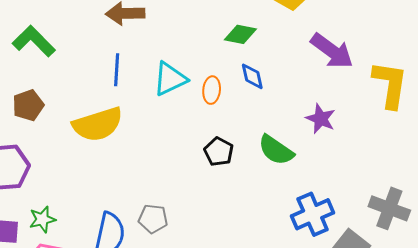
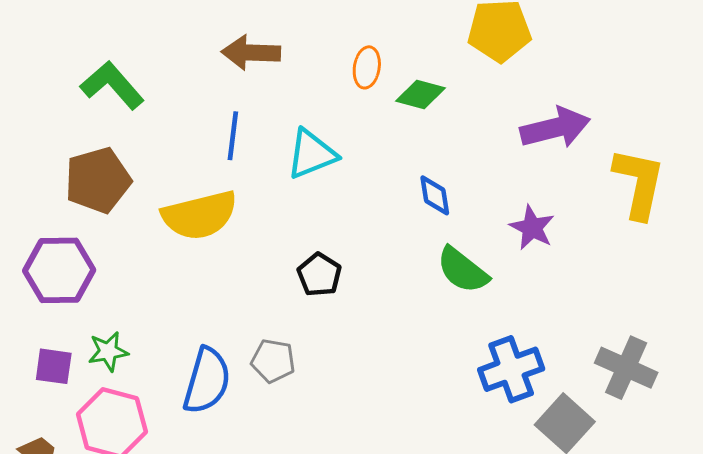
purple arrow: (332, 51) -> (555, 128), turned -54
blue diamond: (252, 76) -> (435, 195), moved
orange ellipse: (212, 90) -> (367, 67), moved
brown pentagon: (28, 105) -> (98, 180), size x1.4
black pentagon: (219, 152) -> (319, 275), moved

